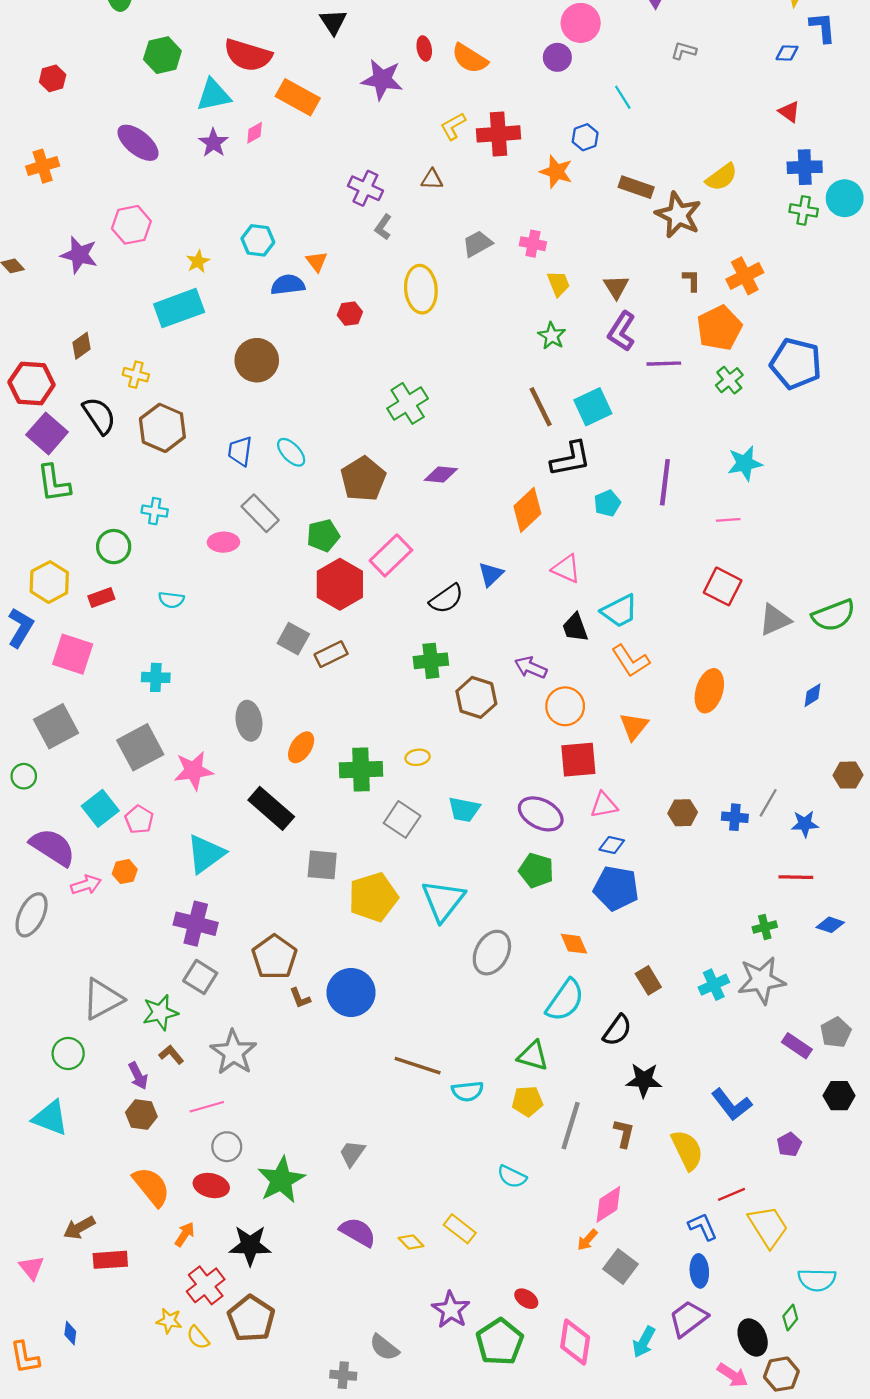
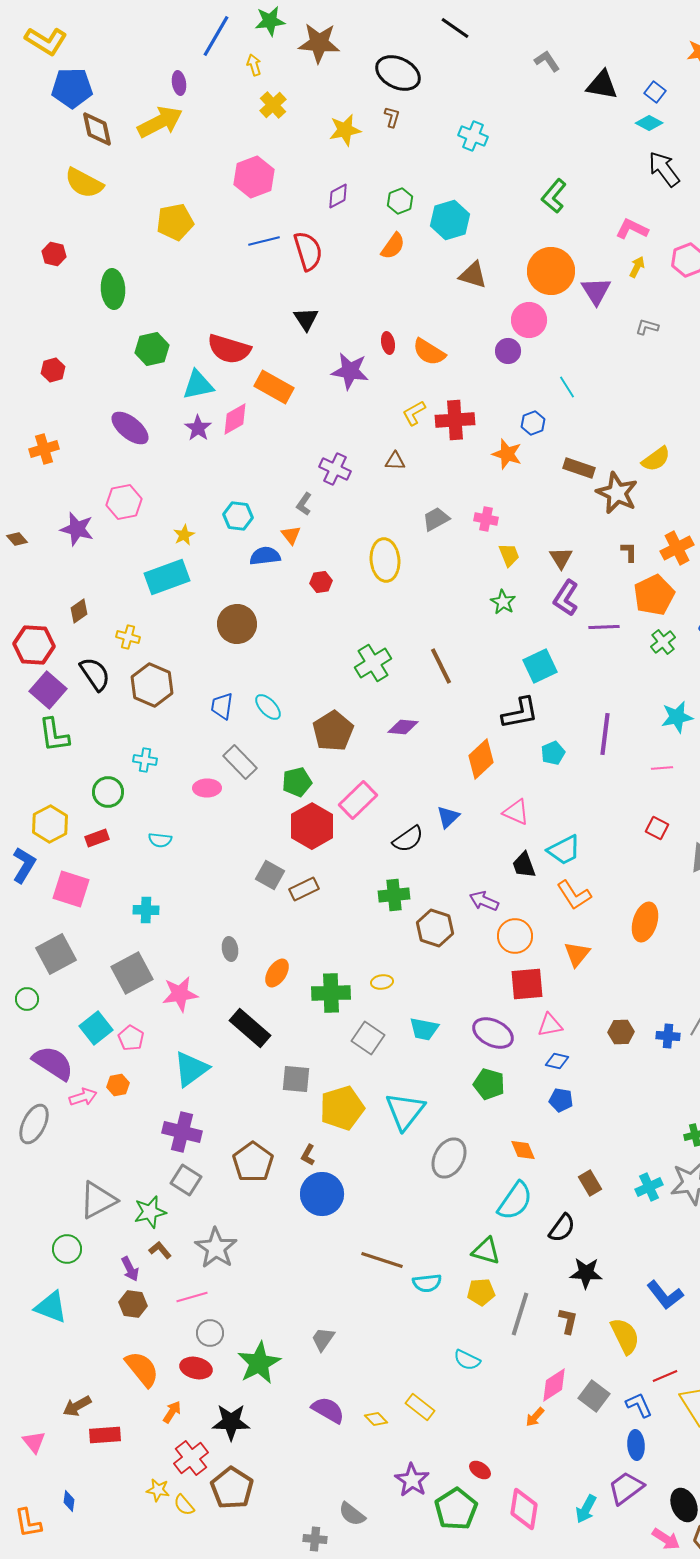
gray L-shape: (684, 51) -> (647, 327), moved
pink diamond: (255, 133) -> (235, 419), size x1.6
gray L-shape: (383, 227) -> (304, 504), moved
brown line: (541, 407) -> (441, 666), moved
red square: (723, 586) -> (657, 828), size x0.7
gray ellipse: (249, 721) -> (230, 949), size x0.7
blue pentagon: (616, 888) -> (561, 1100), size x0.6
brown L-shape: (300, 998) -> (308, 1155), moved, turned 50
gray square: (621, 1266) -> (594, 1396), moved

